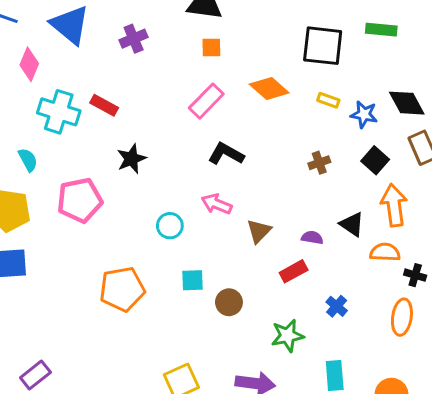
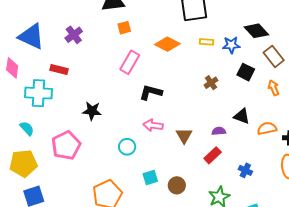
red rectangle: (104, 105) -> (59, 70), moved
black star: (131, 159) -> (92, 111), turned -30
orange arrow: (394, 205) -> (274, 88), moved, size x0.6

